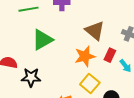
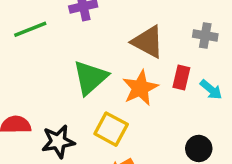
green triangle: (42, 40) -> (90, 78), moved
yellow square: (90, 84) -> (111, 129), moved

